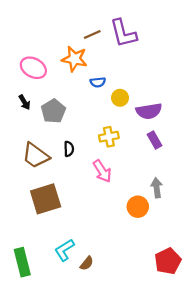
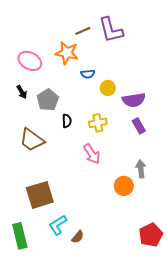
black semicircle: (69, 149) -> (67, 121), moved
brown square: (46, 199) -> (40, 195), moved

